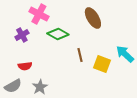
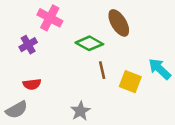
green diamond: (58, 34) -> (89, 43), moved
gray star: (40, 87) -> (80, 111), moved

